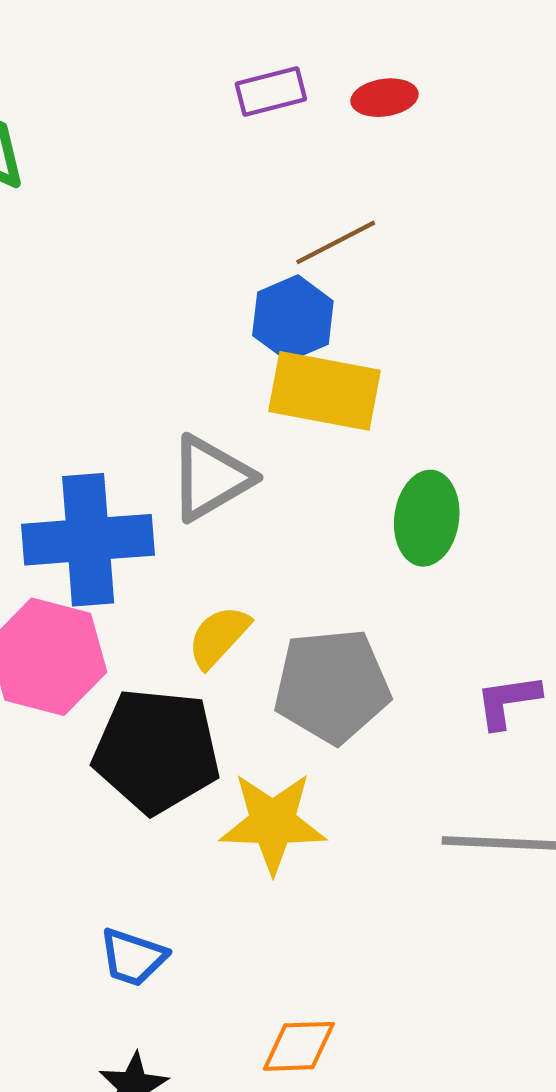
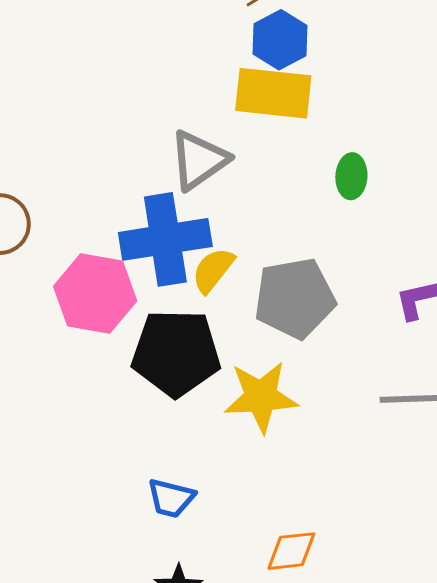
blue hexagon: (293, 318) -> (280, 40), moved
green ellipse: (427, 518) -> (351, 176), size x0.7
blue cross: (88, 540) -> (165, 239), moved

